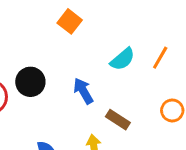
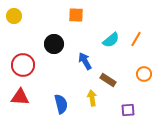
orange square: (70, 21) -> (76, 15), turned -35
black circle: (30, 82) -> (54, 44), moved

